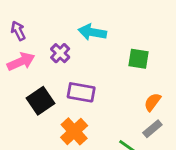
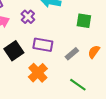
gray rectangle: (152, 129) -> (72, 54), moved

